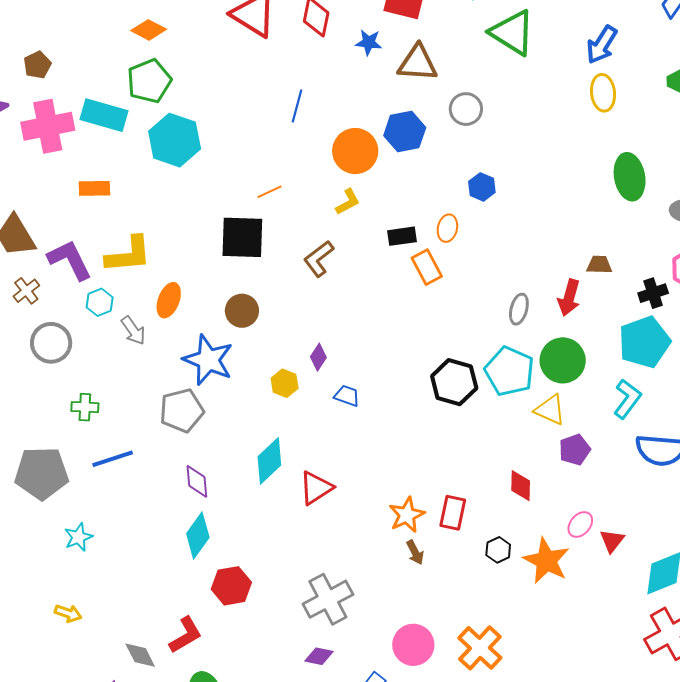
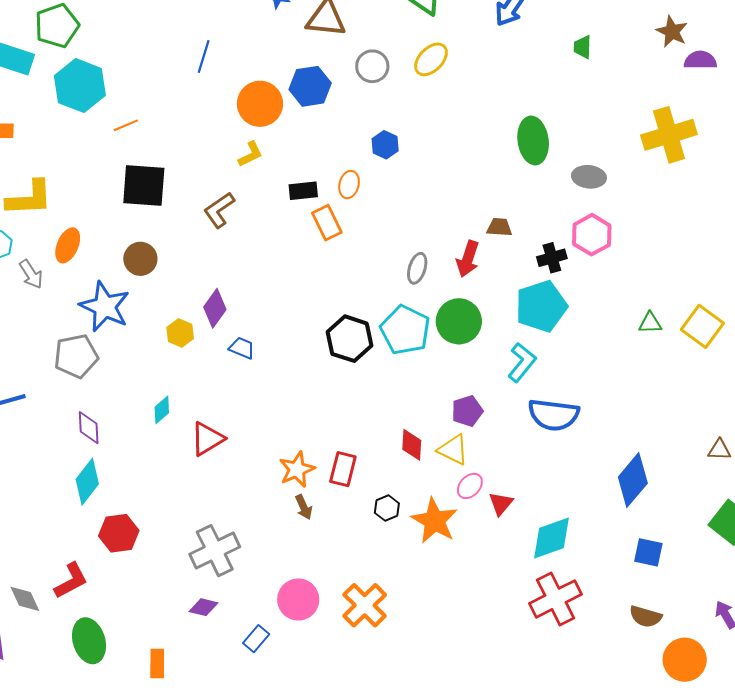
yellow ellipse: (603, 93) -> (431, 59), moved, turned 48
orange line: (269, 192) -> (126, 125), moved
purple diamond: (318, 357) -> (215, 308), size x1.4
yellow triangle: (550, 410) -> (453, 450), moved
cyan diamond: (269, 461) -> (162, 410), size x0.6

